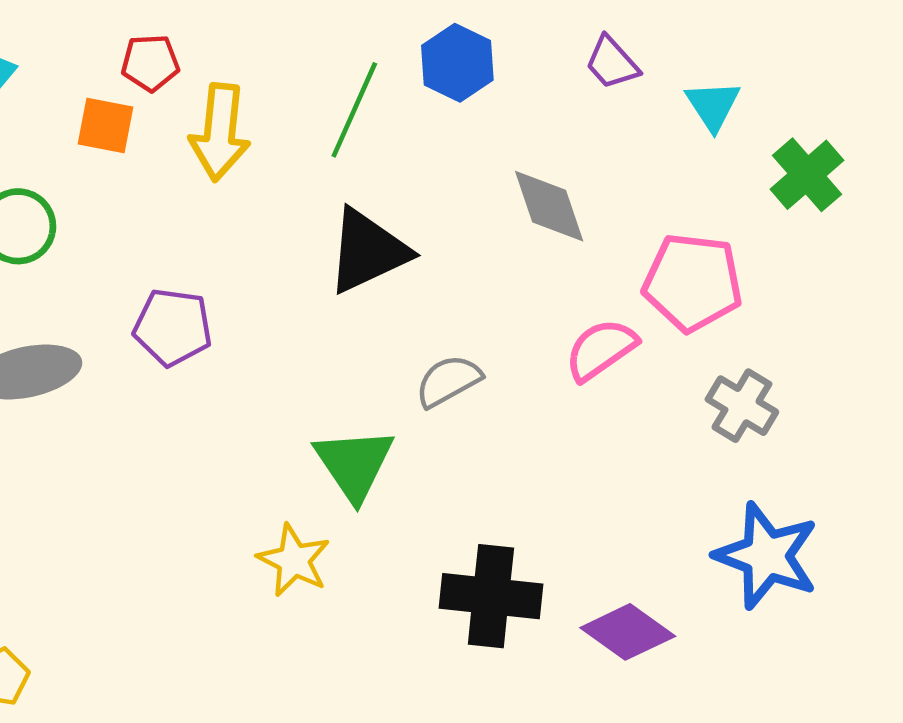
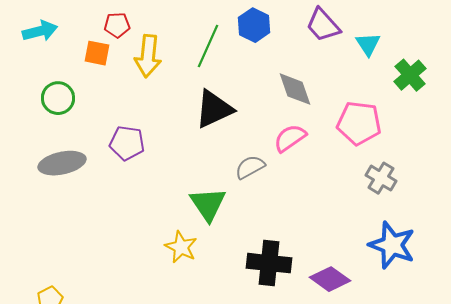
purple trapezoid: (612, 63) -> (323, 25), size x1.4
pink semicircle: (601, 350) -> (290, 138), moved

